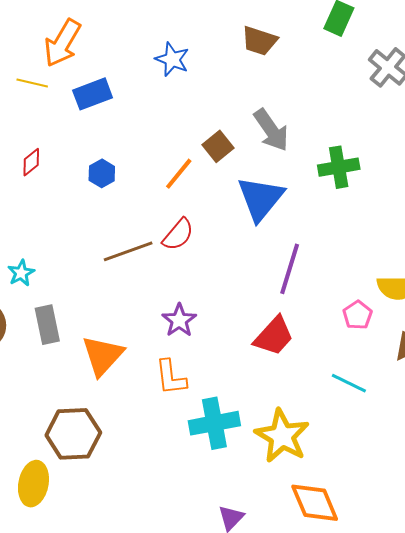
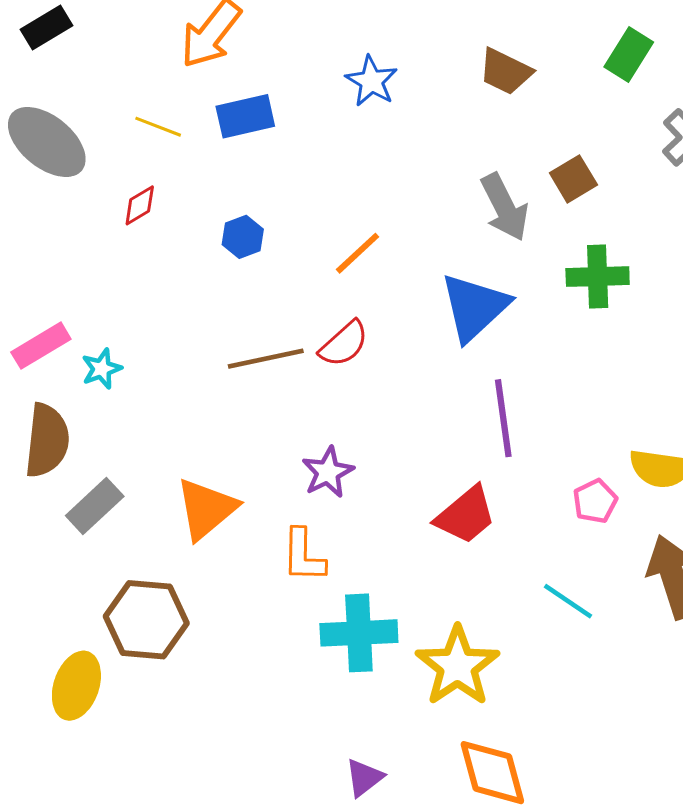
yellow line: (32, 83) -> (158, 127), moved
brown square: (218, 146) -> (573, 179), moved
purple line: (290, 269) -> (503, 418), turned -33
gray rectangle: (47, 325) -> (95, 506), moved, turned 51

